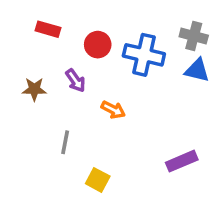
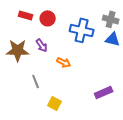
red circle: (98, 45) -> (48, 18), moved
brown star: (34, 89) -> (18, 50), size x1.6
gray line: (65, 142) -> (36, 81), turned -32

